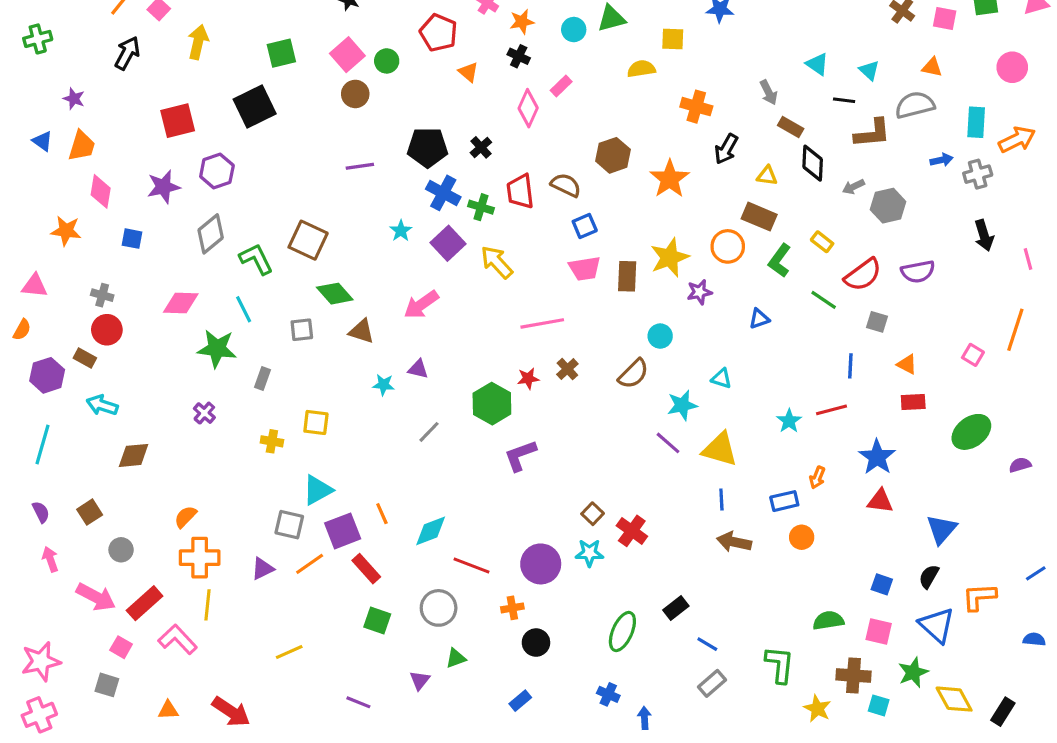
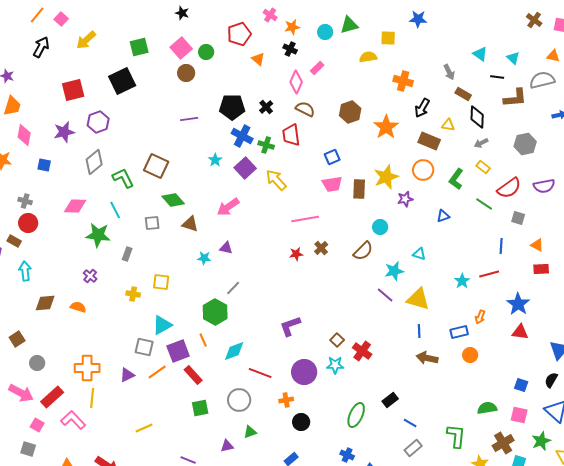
red pentagon: (439, 33) -> (239, 34), turned 30
yellow arrow: (198, 42) -> (86, 40), turned -145
brown semicircle: (566, 185) -> (305, 109), moved
gray arrow: (853, 187) -> (481, 143), moved
brown rectangle: (759, 217) -> (429, 141), moved
green hexagon: (492, 404) -> (215, 312), moved
cyan arrow: (102, 405) -> (25, 271), turned 66
purple L-shape: (520, 455) -> (290, 326), moved
orange semicircle: (185, 517) -> (78, 307), moved, turned 63
green square: (377, 621) -> (200, 408), turned -30
brown cross: (853, 676) -> (503, 443), turned -35
purple triangle: (420, 680) -> (227, 446), turned 40

